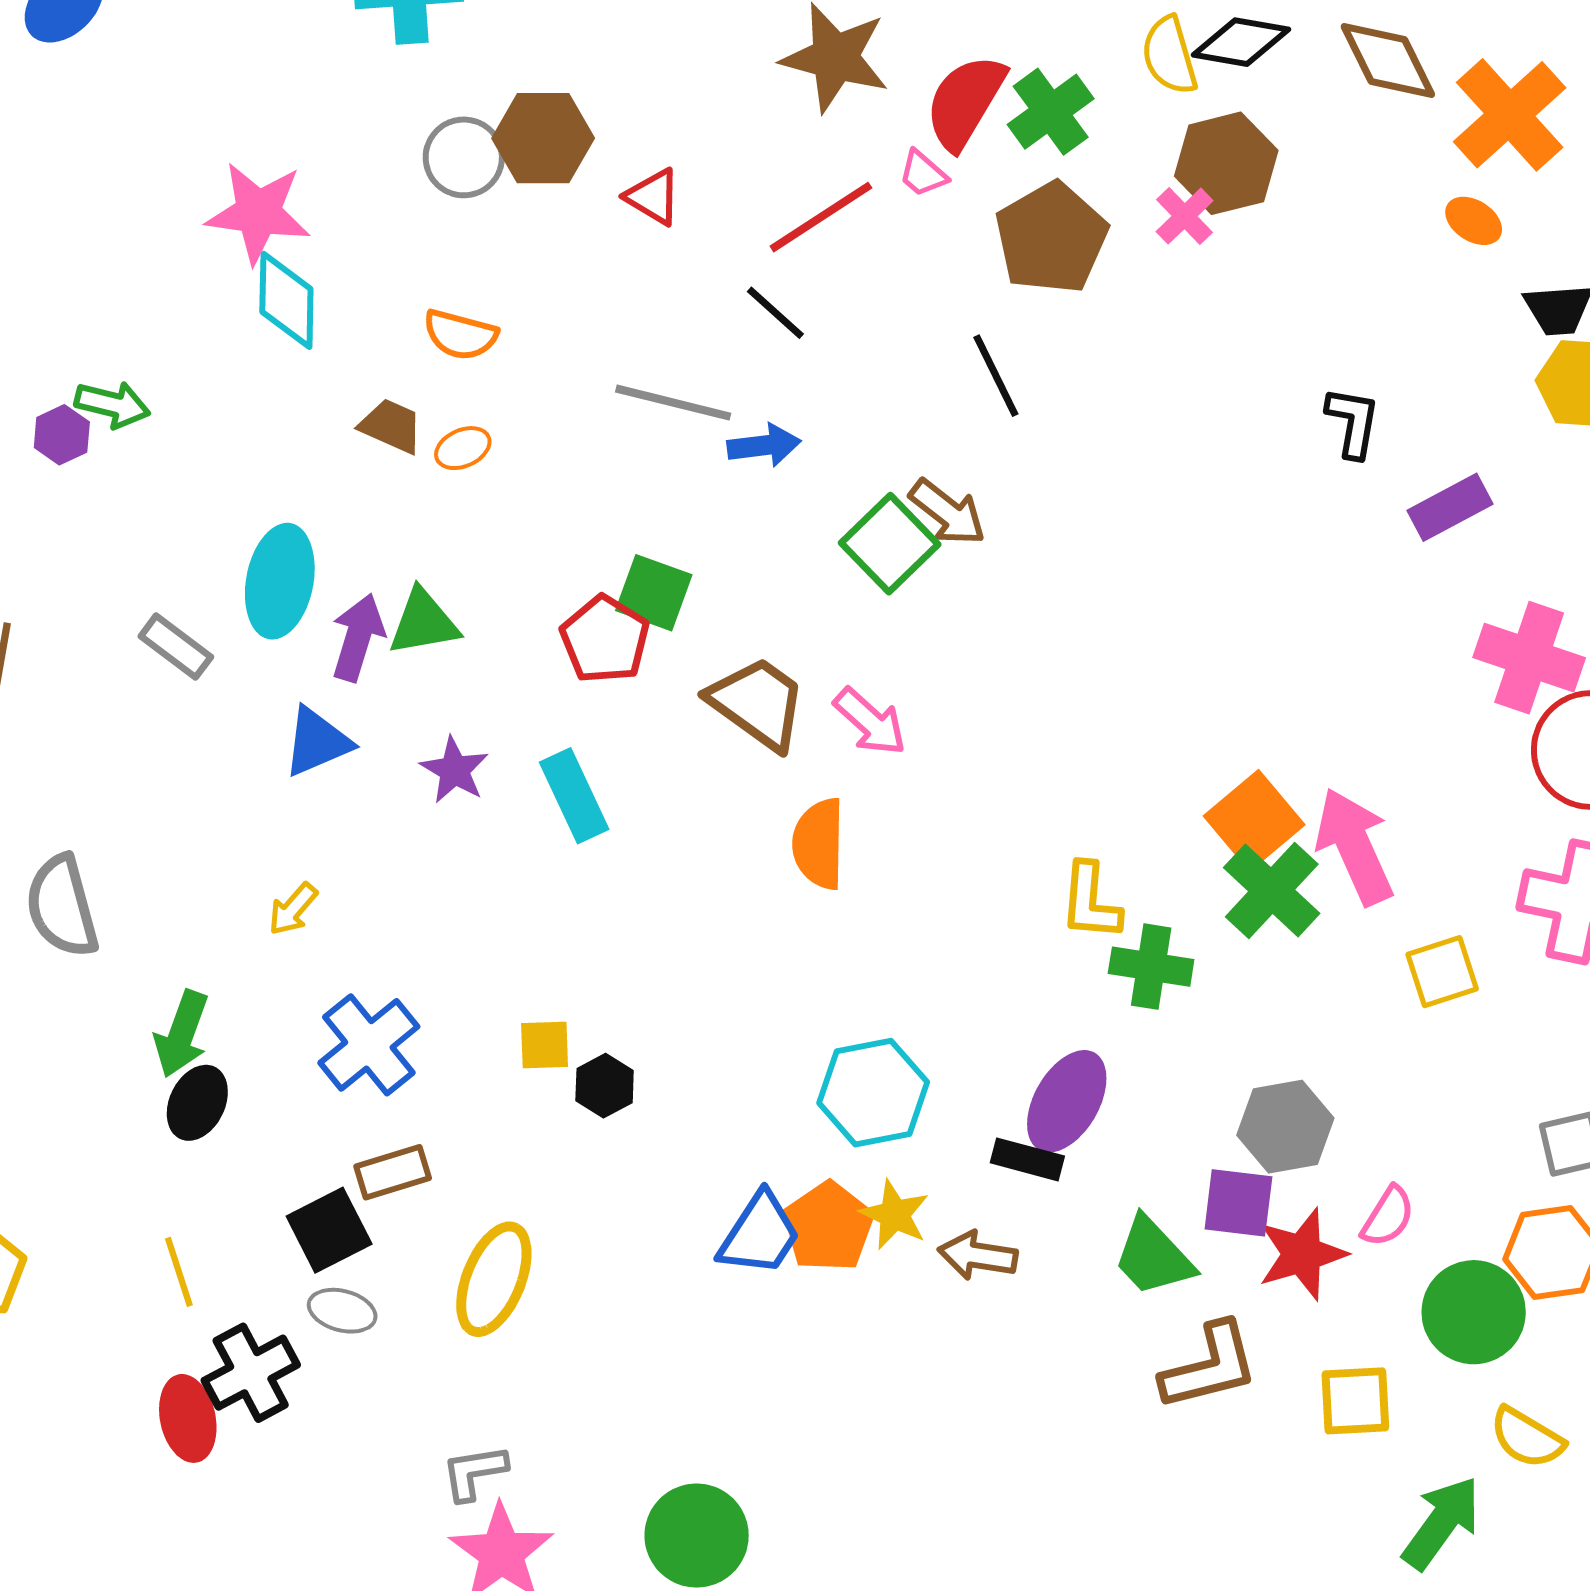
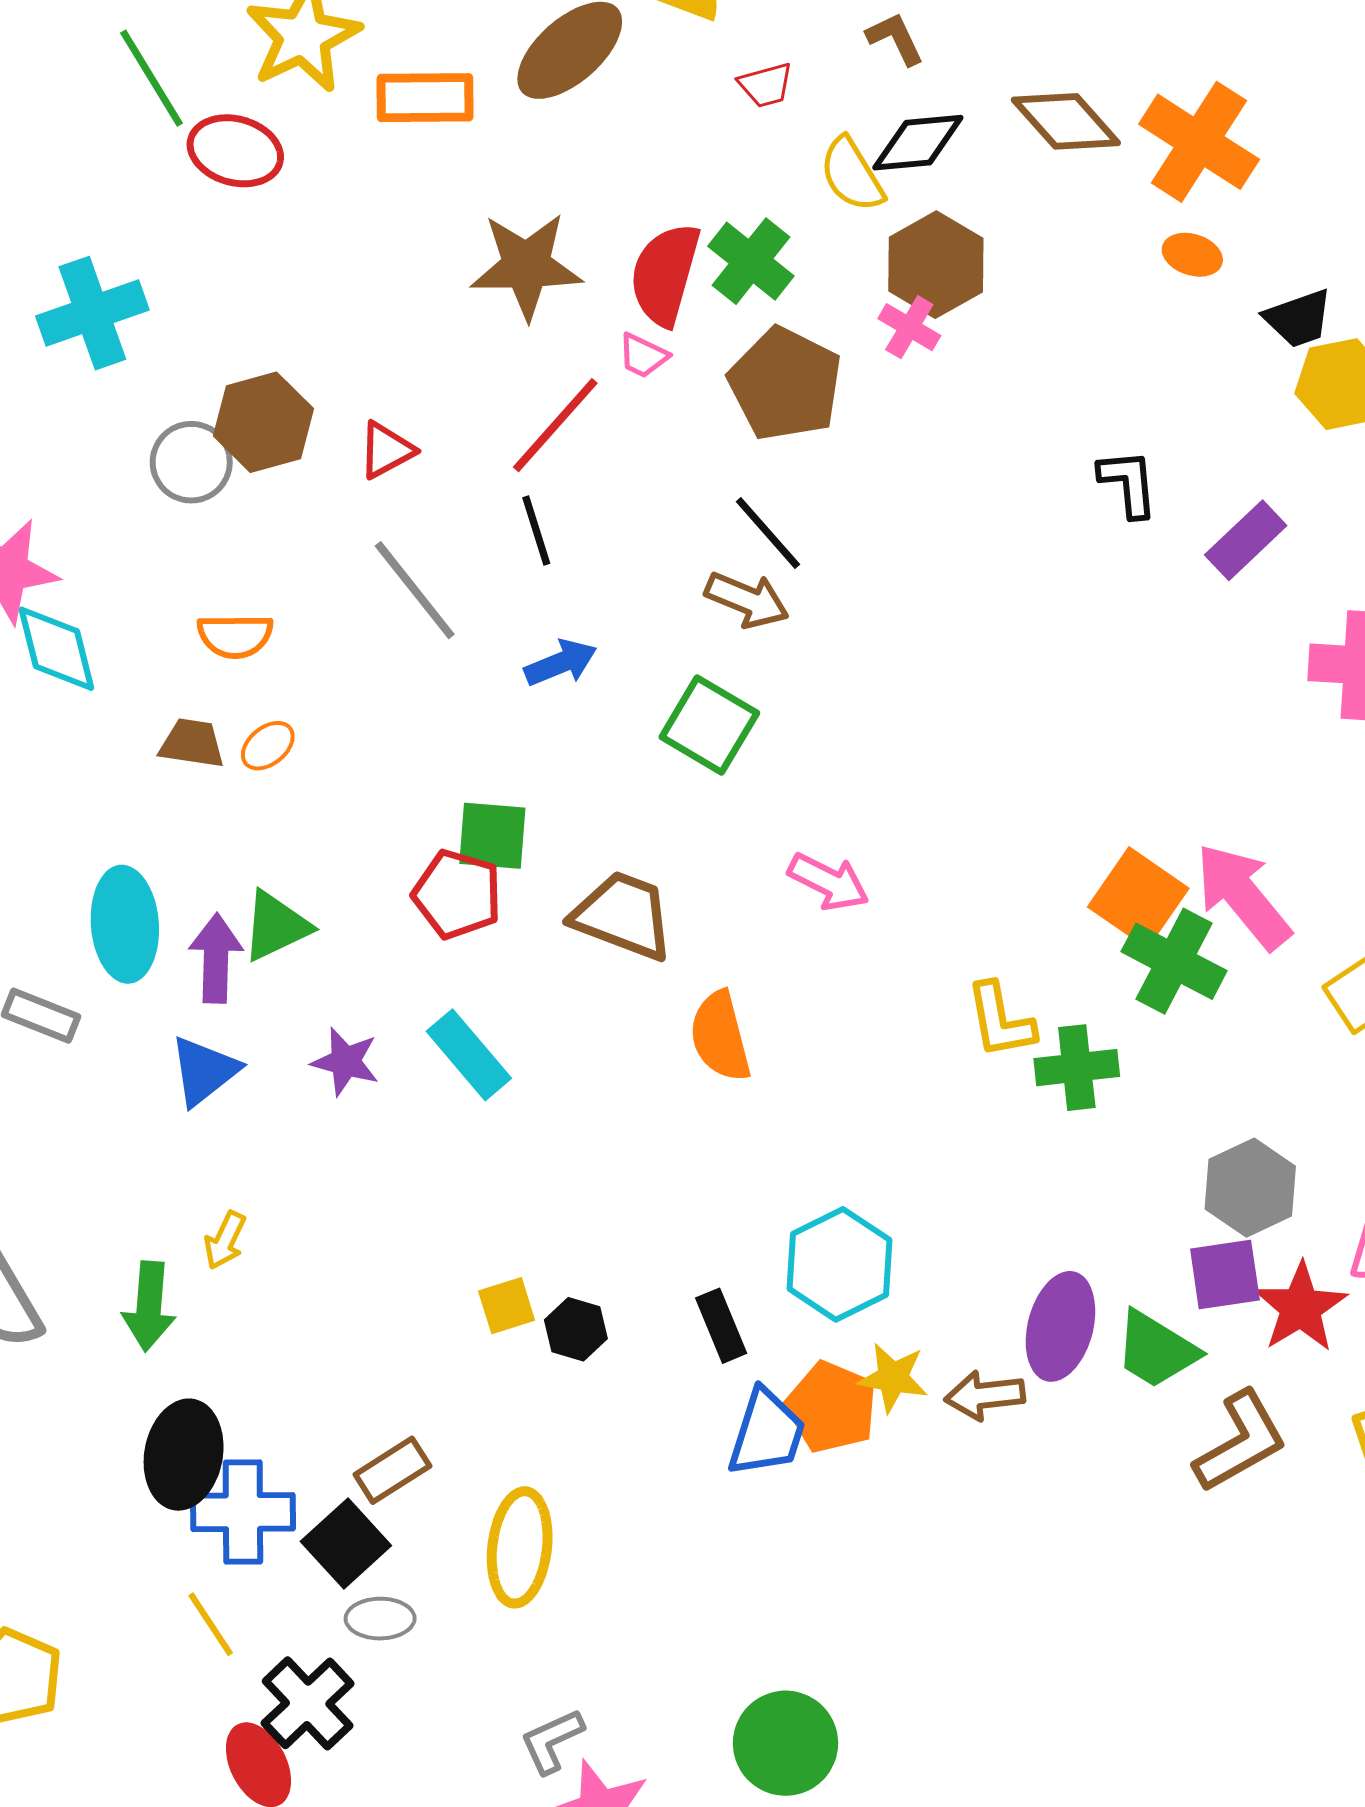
red triangle: (653, 197) -> (386, 450), turned -44
black line: (775, 313) -> (536, 530), turned 46
gray line: (673, 403) -> (415, 590), moved, turned 53
brown arrow: (948, 512) -> (747, 600), moved
pink arrow: (870, 722) -> (828, 882), moved
green arrow: (182, 1034) -> (149, 1306), moved
blue cross: (369, 1045) -> (243, 1512), moved, turned -36
purple ellipse: (1067, 1101) -> (1060, 1326), moved
black ellipse: (197, 1103) -> (184, 1455), size x1.4
black rectangle: (1027, 1159) -> (721, 1326), moved, turned 68

